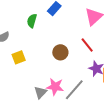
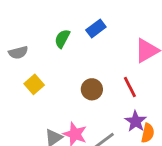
yellow square: (19, 57) -> (34, 84), turned -32

